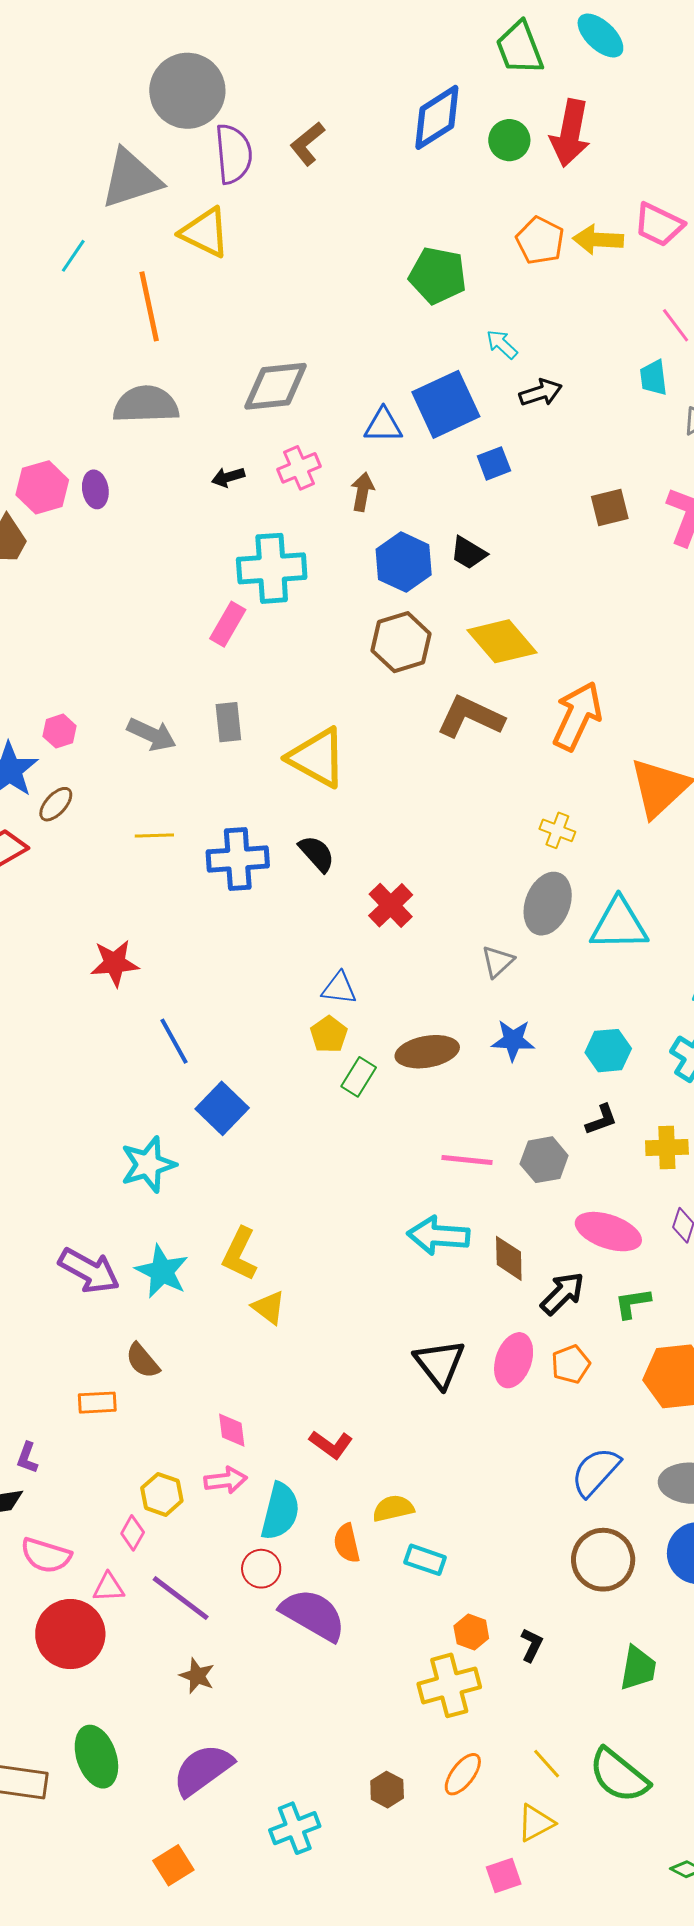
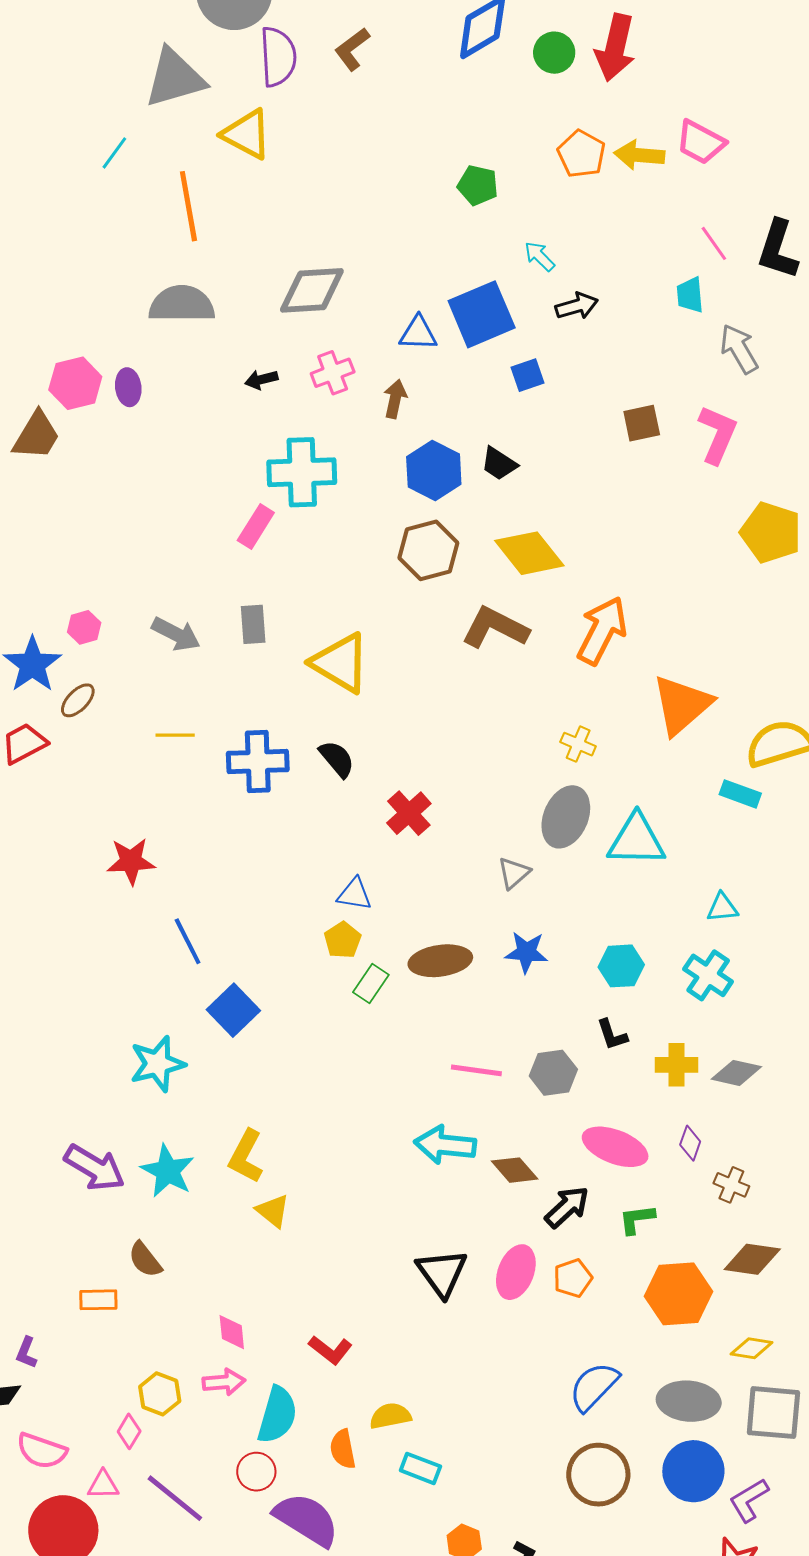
green pentagon: (438, 275) -> (478, 185), size x0.7
black L-shape: (601, 1120) -> (612, 1035), turned 90
brown diamond: (509, 1258) -> (515, 1170), turned -42

